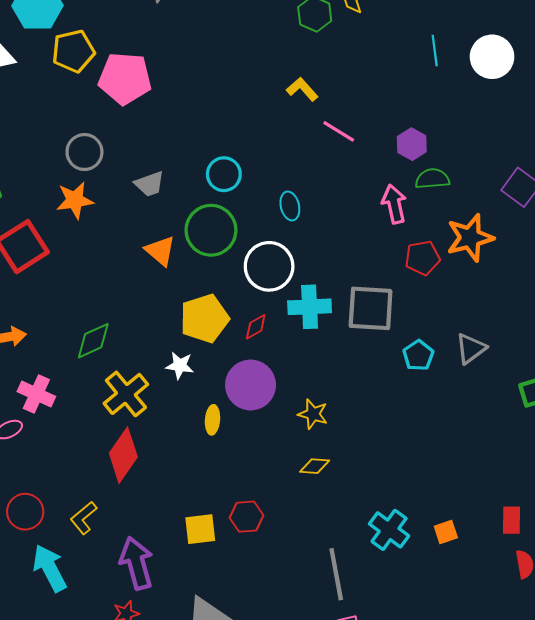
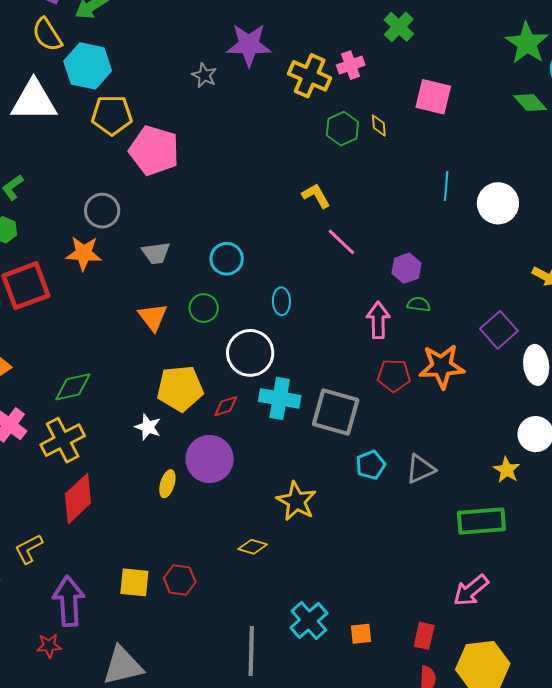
green semicircle: (432, 179) -> (419, 304), size x0.7
green circle: (211, 230) -> (204, 308), size x0.6
yellow cross: (126, 394) -> (63, 440), moved
yellow star: (313, 414) -> (296, 501), moved, size x1.4

